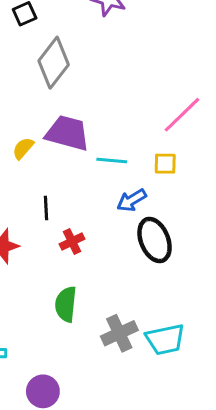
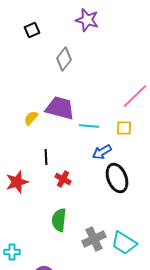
gray diamond: (54, 63) -> (64, 59), moved, size x0.7
red cross: (72, 242) -> (63, 179), turned -35
cyan trapezoid: (165, 339) -> (124, 243), turned 44

